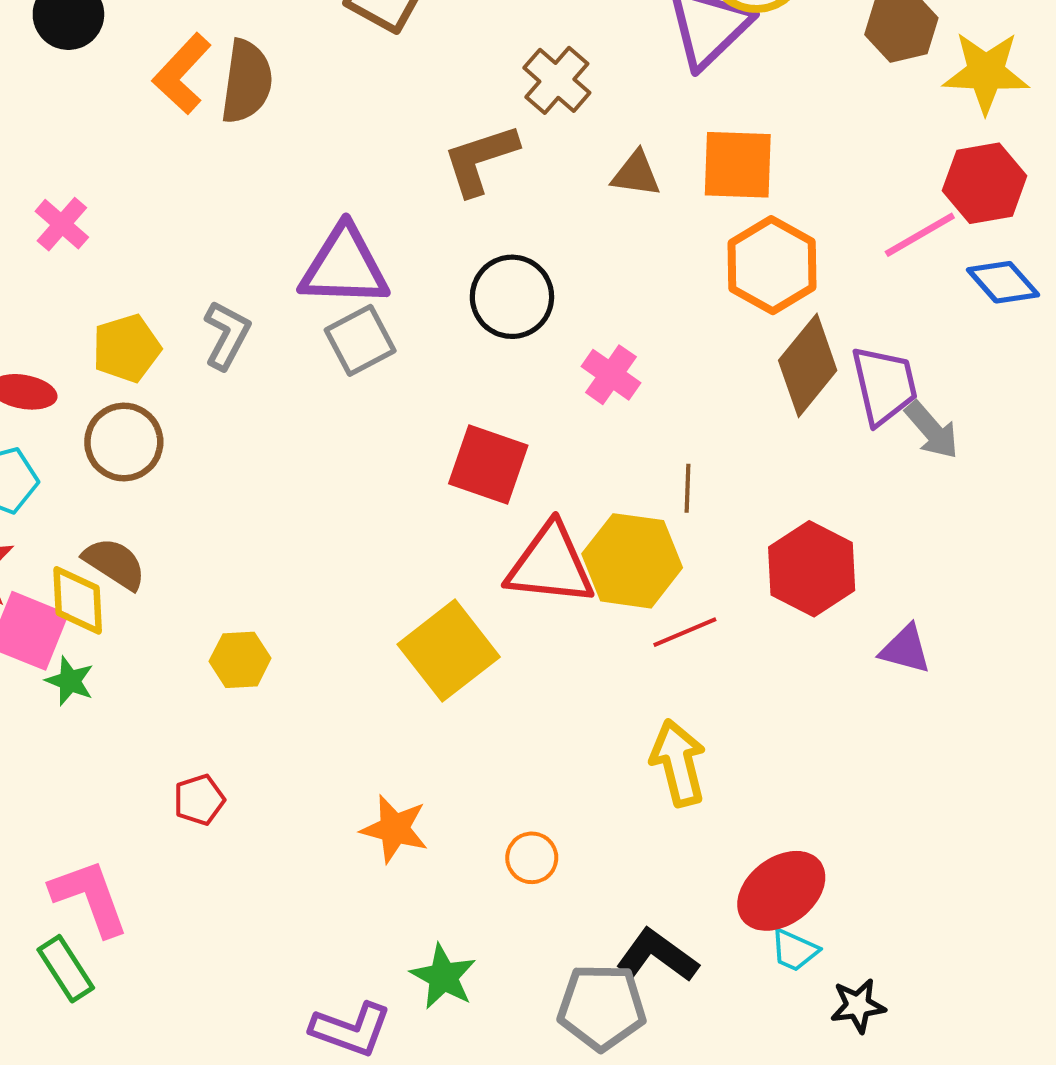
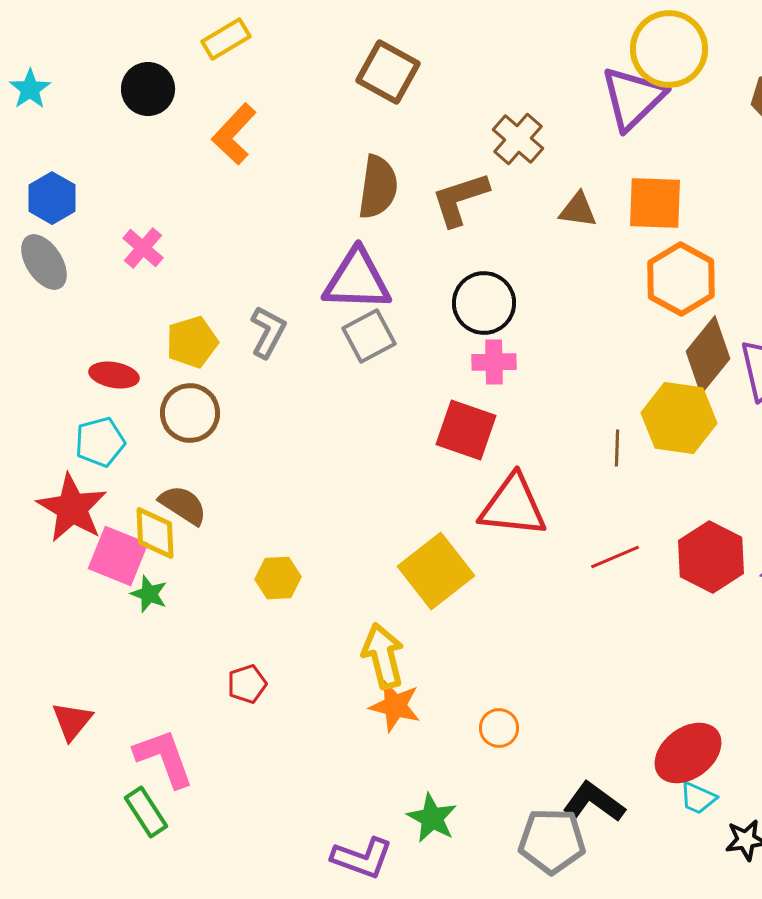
brown semicircle: (247, 82) -> (378, 187), moved
pink cross: (611, 375) -> (494, 362), moved, turned -36
yellow hexagon: (632, 561) -> (679, 418), moved
red hexagon: (812, 569) -> (711, 557), moved
yellow arrow: (678, 763) -> (383, 656), moved

